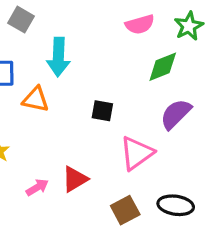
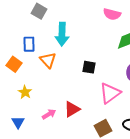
pink semicircle: (140, 24) -> (112, 14), turned 30
orange triangle: (36, 99) -> (48, 60), turned 36

